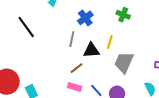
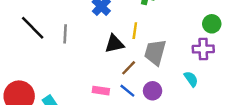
gray line: (72, 39) -> (65, 34), moved
brown line: (76, 68) -> (129, 68), moved

